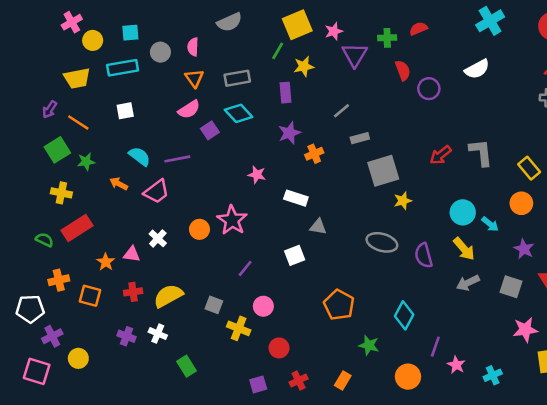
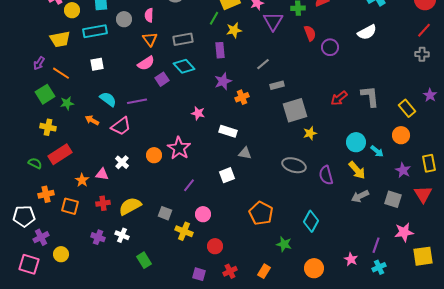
purple line: (435, 347) -> (376, 245), moved
purple square: (258, 384) -> (199, 274), turned 32

